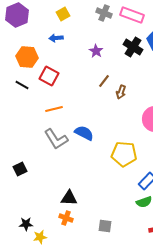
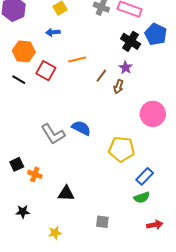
purple star: (96, 51) -> (126, 68), moved
orange line: (54, 109) -> (77, 59), moved
orange cross: (66, 218) -> (35, 174), moved
black star: (26, 224) -> (23, 212), moved
yellow star: (40, 237) -> (55, 233), moved

